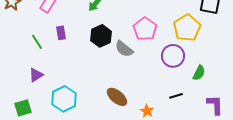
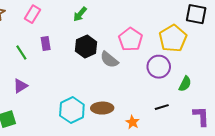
brown ellipse: (117, 97) -> (102, 108), turned -40
cyan hexagon: (64, 99) -> (72, 110), moved

